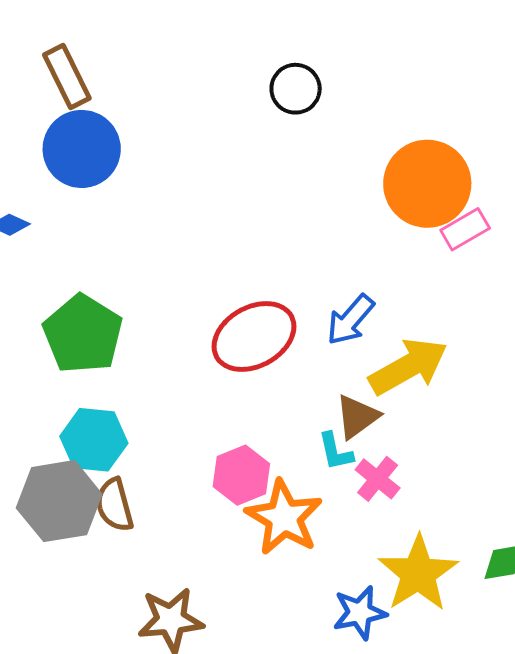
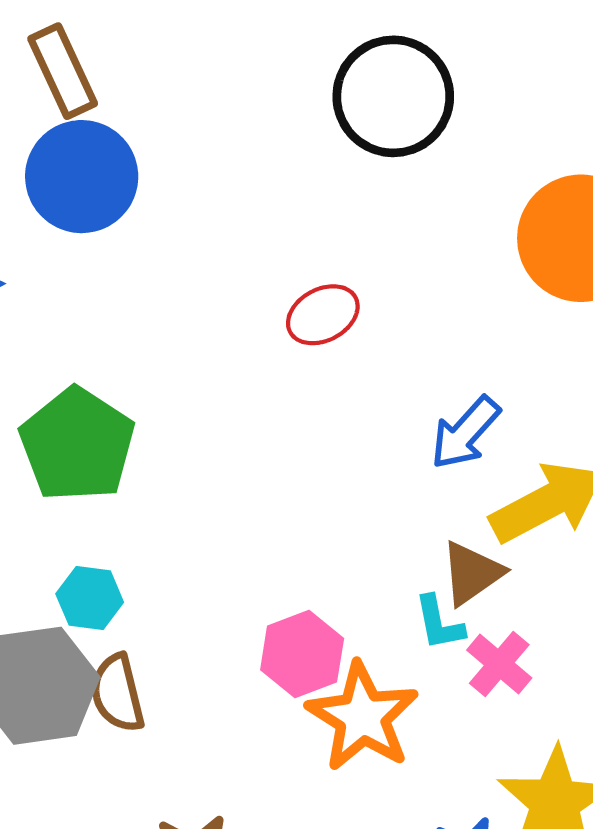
black circle: (296, 89) -> (393, 96), size x1.6
red ellipse: (254, 337) -> (323, 315), moved, size x0.6
cyan hexagon: (94, 440) -> (90, 598), size x0.7

